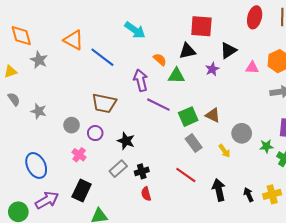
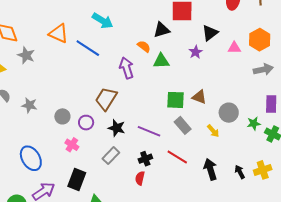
cyan arrow: (135, 30) -> (103, 21), moved
black triangle: (187, 51) -> (162, 30), moved
brown trapezoid: (104, 103) -> (106, 99), moved, turned 115
purple line: (158, 105) -> (149, 131), moved
green square: (188, 117) -> (175, 100), turned 30
black cross: (142, 171) -> (145, 159), moved
red semicircle: (146, 194) -> (140, 178), turned 32

